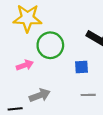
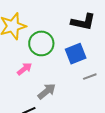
blue square: (82, 67) -> (76, 54), size x1.5

